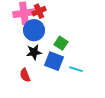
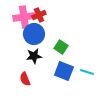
blue square: (54, 61) -> (64, 71), moved
cyan line: (76, 69) -> (87, 72), moved

